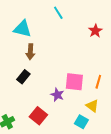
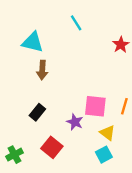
black rectangle: (23, 77) -> (37, 112), moved
yellow triangle: (92, 106) -> (107, 133), moved
cyan square: (81, 122) -> (104, 155), turned 32

